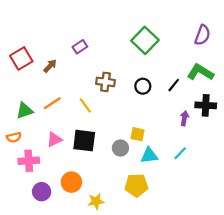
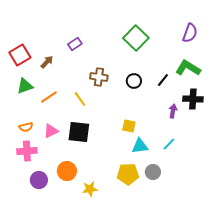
green triangle: (25, 111) -> (25, 86), moved
orange semicircle: (14, 137) -> (26, 127), moved
gray circle: (120, 148) -> (153, 172), moved

